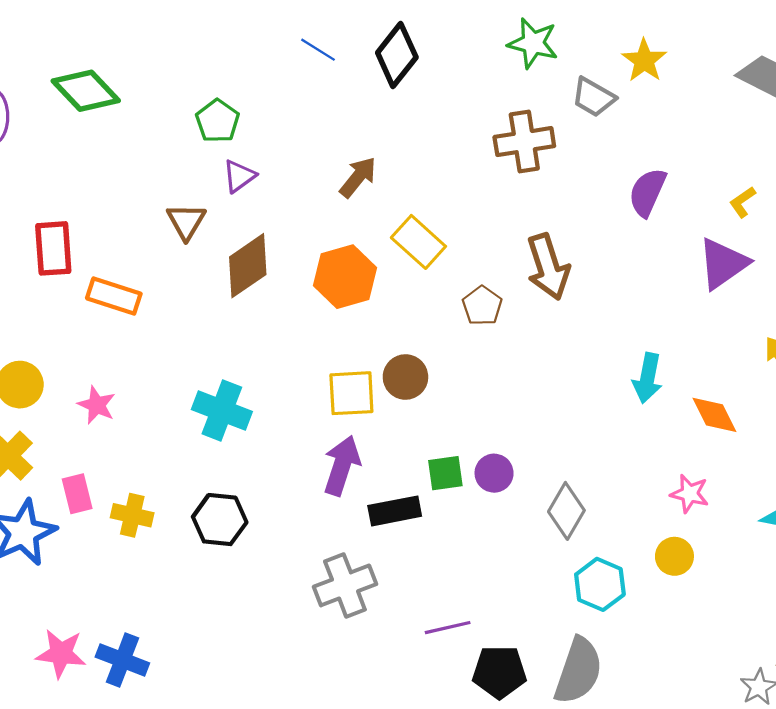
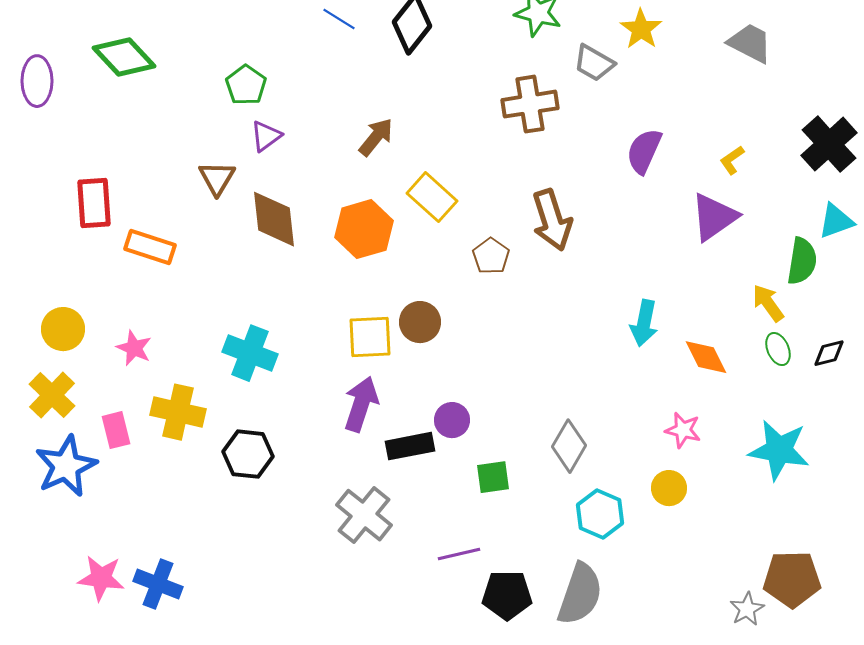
brown diamond: (248, 266) -> (274, 219), turned -62
green square: (445, 473) -> (493, 477), moved
purple circle: (494, 473) -> (452, 420), moved
yellow cross: (132, 515) -> (178, 412), moved, size x1.4
gray cross: (345, 585) -> (364, 515), turned -30

